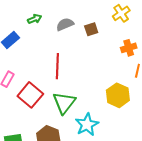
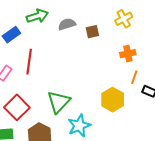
green arrow: (35, 19) -> (37, 16), size x1.5
red line: (57, 66) -> (29, 62), moved
red square: (30, 95) -> (17, 107), moved

